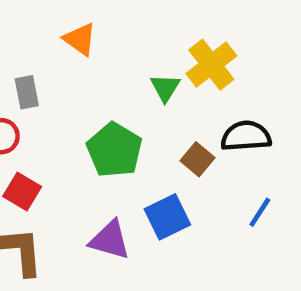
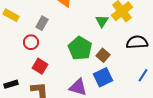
gray rectangle: (27, 92) -> (42, 23), turned 40
brown square: (197, 159) -> (103, 55), moved

